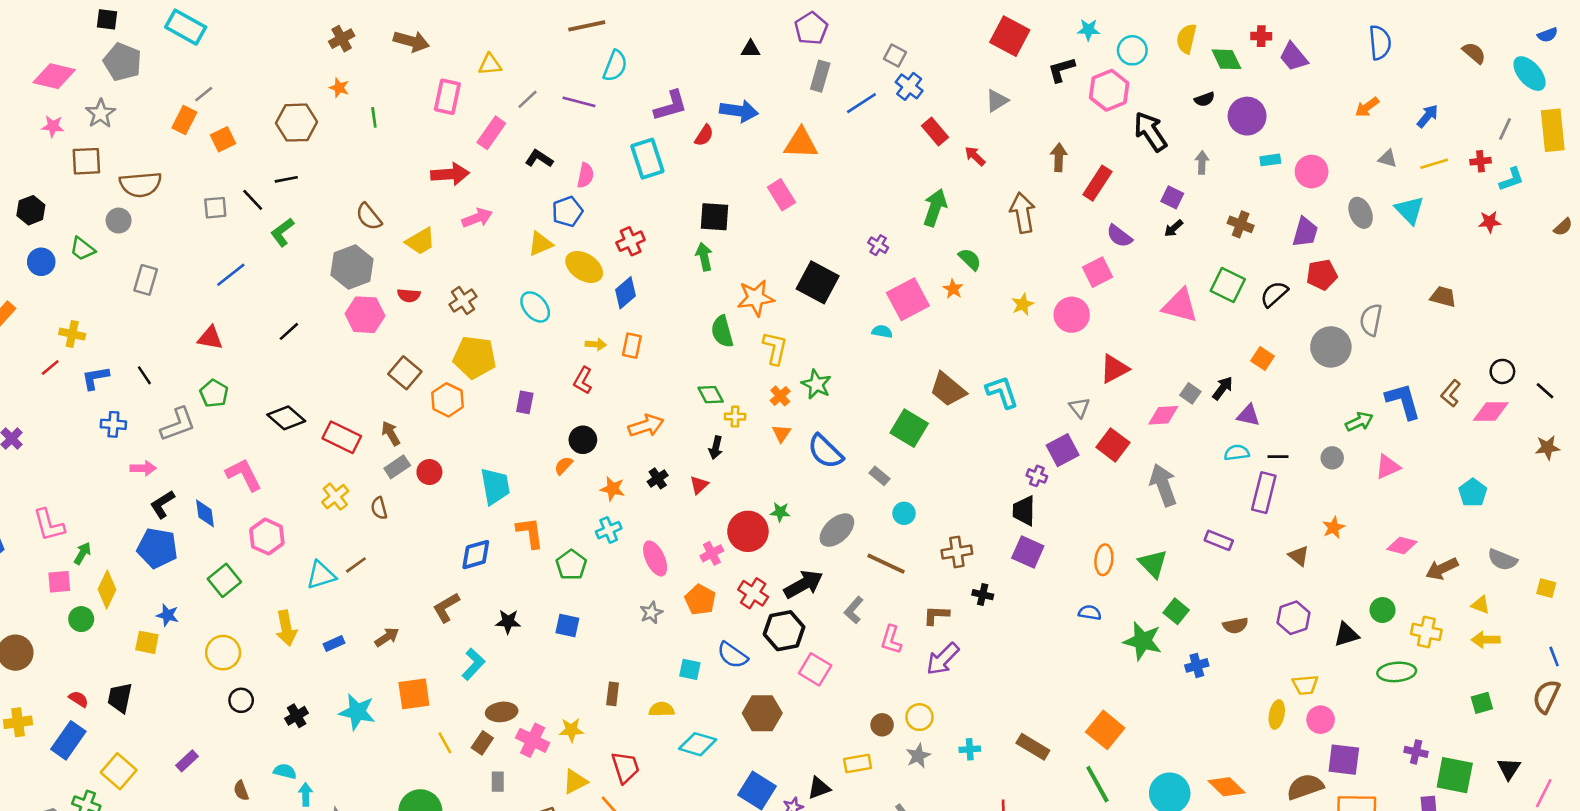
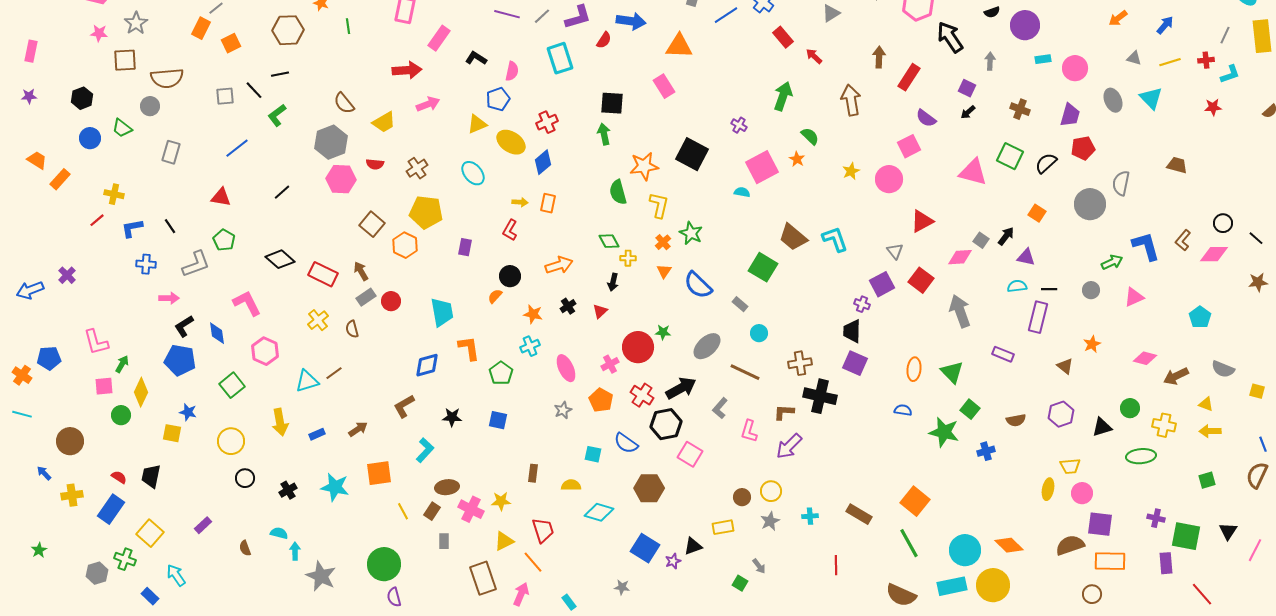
gray line: (527, 99) -> (542, 16), moved
black cross: (983, 595) -> (820, 396), size x2.0

